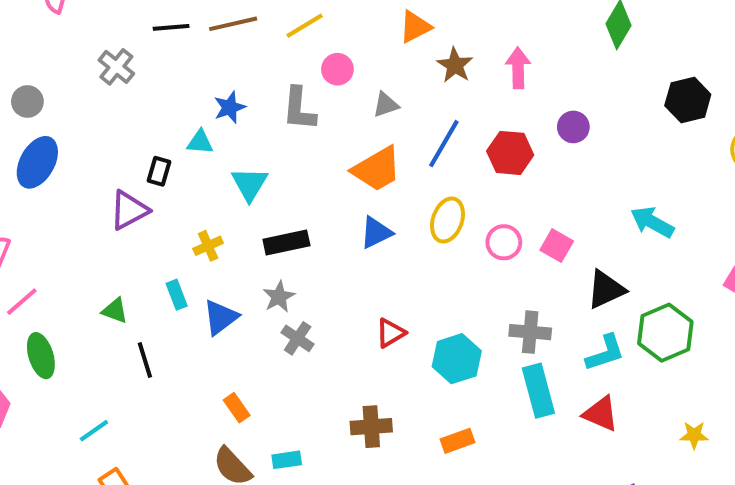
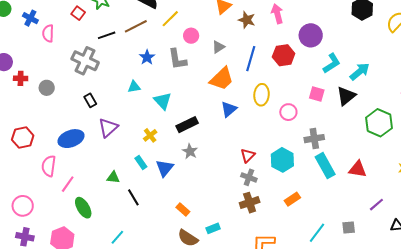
gray cross: (116, 67) -> (85, 61), size x1.5
blue star: (230, 107) -> (147, 57), moved
purple circle: (573, 127) -> (311, 35), size x1.5
blue ellipse: (37, 162) -> (71, 139), moved, turned 55
black rectangle: (159, 171) -> (90, 100), moved, turned -32
cyan arrow: (652, 222) -> (360, 72), turned 125
pink circle: (504, 242) -> (288, 112), moved
black triangle: (606, 289) -> (346, 96), moved
gray cross: (298, 338) -> (249, 177), moved
cyan L-shape: (605, 353) -> (332, 63), moved

